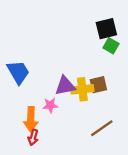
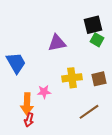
brown square: (98, 85) -> (99, 79), moved
purple triangle: (65, 86) -> (57, 43), moved

